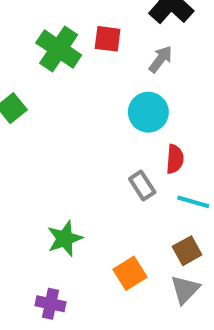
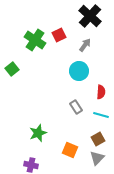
red square: (108, 39) -> (59, 35), turned -32
red semicircle: (175, 159) -> (101, 92), moved
orange square: (130, 273) -> (70, 150), turned -35

